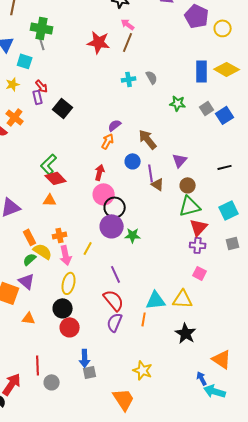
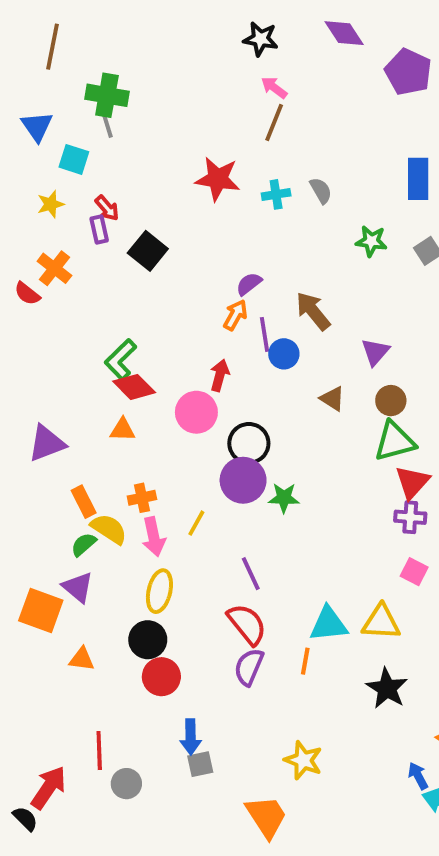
red star: (99, 42) -> (218, 179), moved
purple line: (151, 173) -> (264, 334), moved
pink circle: (104, 194) -> (196, 412), moved

